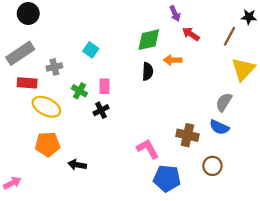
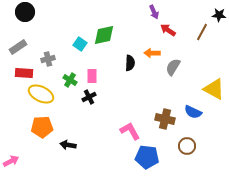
green diamond: (149, 40) -> (104, 35), moved
gray rectangle: (20, 53) -> (18, 47), size x0.7
yellow triangle: (243, 69) -> (214, 89), moved, turned -45
gray semicircle: (224, 102) -> (173, 67), moved

